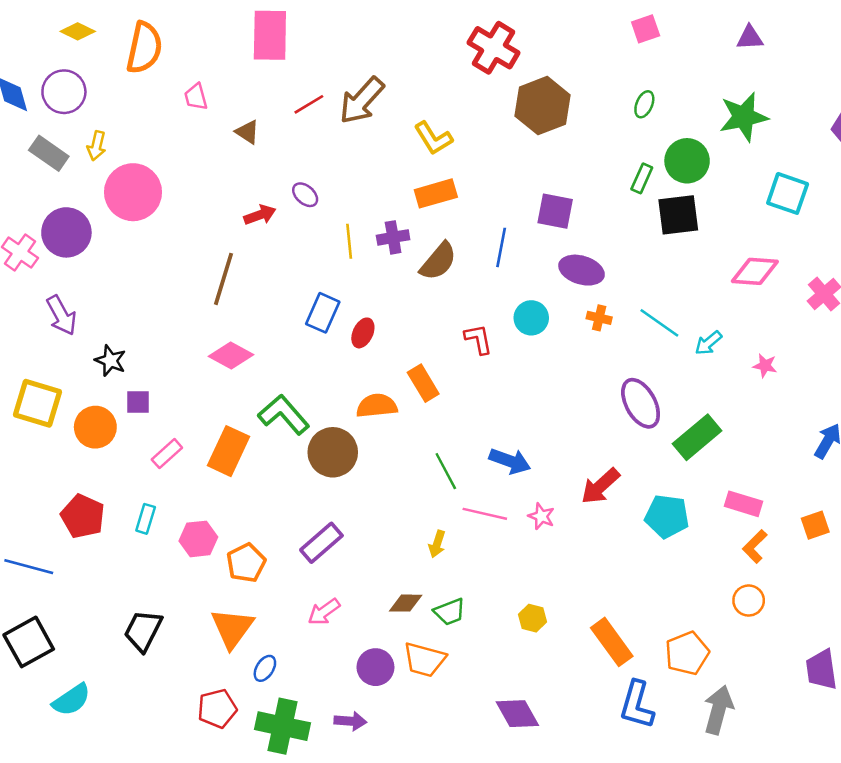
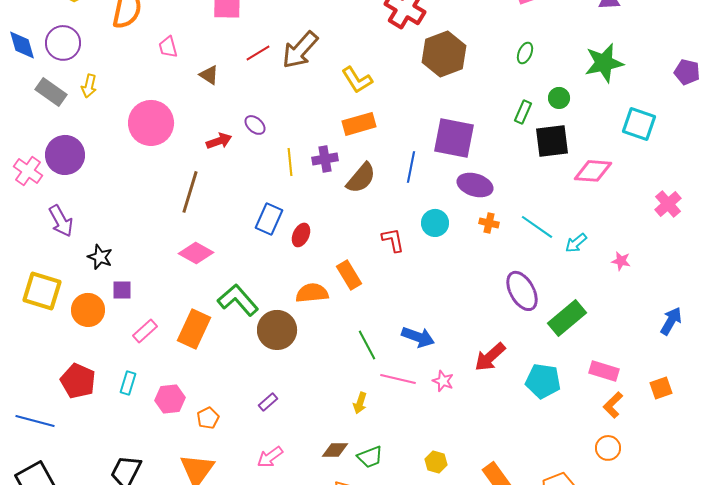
green circle: (687, 161) -> (559, 98), size x0.6
pink circle: (133, 192) -> (151, 123), moved
purple square: (555, 211) -> (454, 138), size x1.4
pink diamond: (755, 271) -> (593, 171), moved
purple rectangle: (321, 543) -> (268, 402), size x0.6
orange pentagon: (246, 563) -> (208, 418), size x0.7

